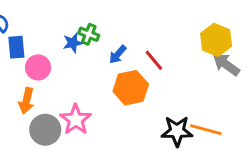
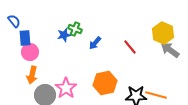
red line: (154, 60) -> (130, 47), moved
pink circle: (38, 67) -> (30, 52), moved
orange hexagon: (131, 88) -> (105, 83), moved

